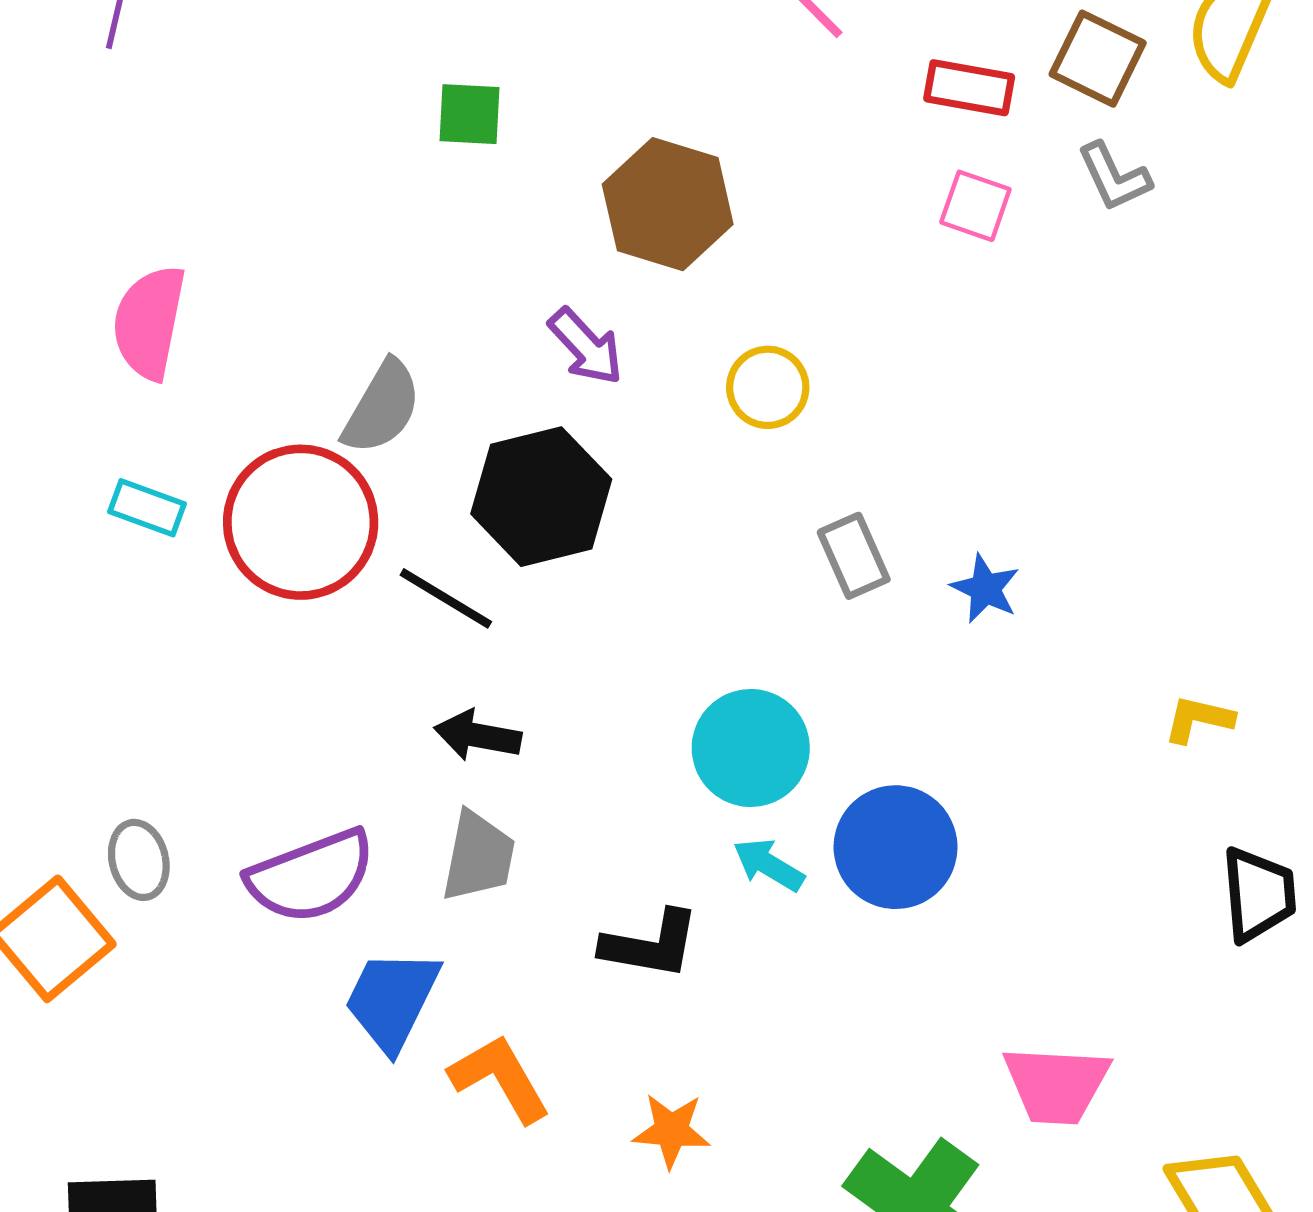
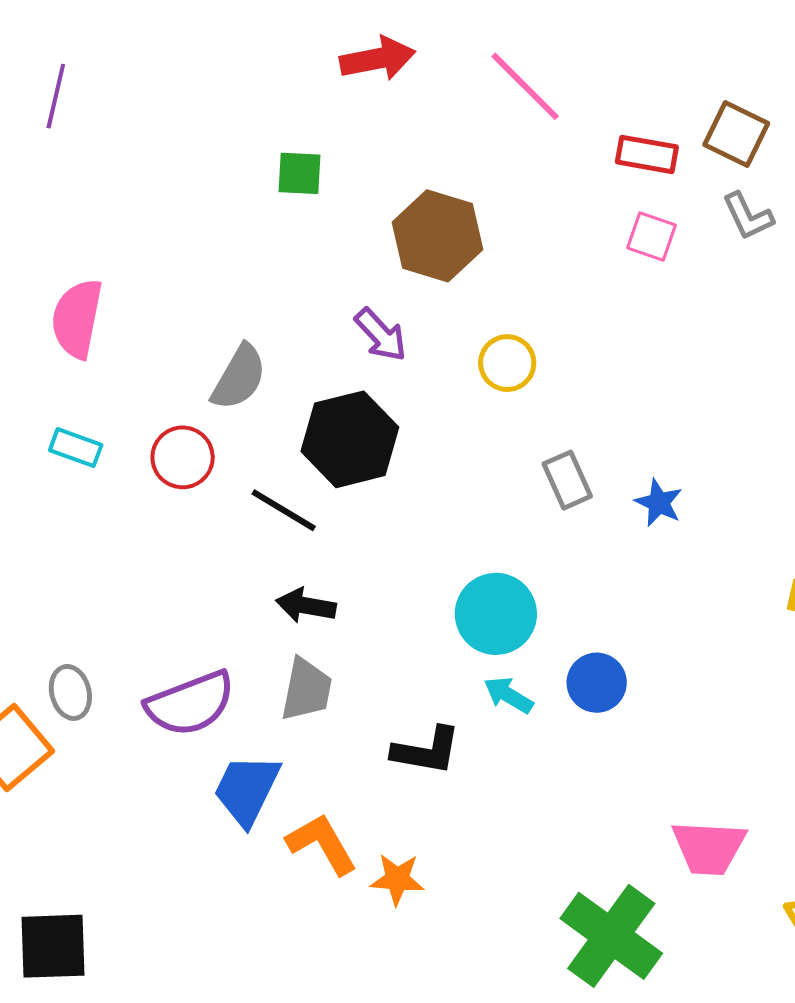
red circle: (301, 522) -> (183, 457), size x0.6
blue circle: (896, 847) -> (597, 683), size x0.7
orange star: (671, 1130) -> (397, 879), moved

